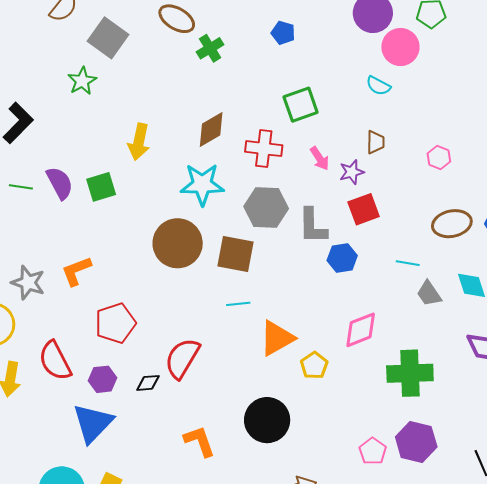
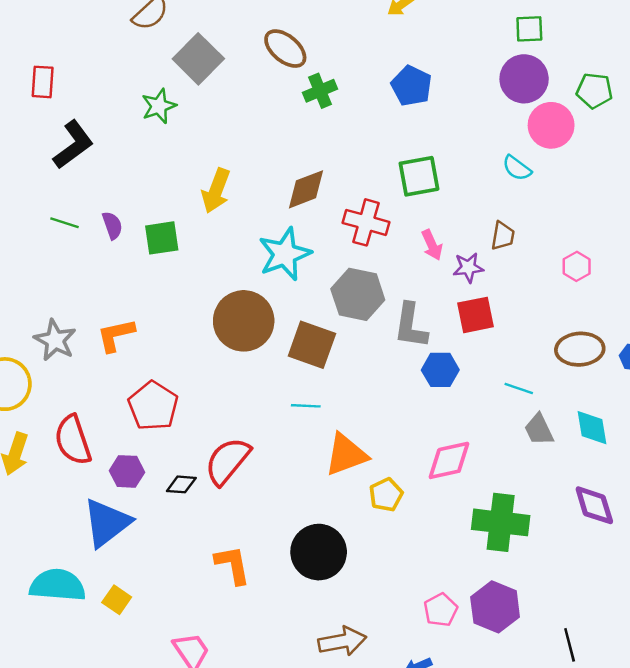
blue pentagon: (283, 33) -> (411, 86), size x1.4
purple semicircle: (60, 183) -> (112, 225), size x0.7
cyan star: (202, 184) -> (285, 254), turned -30
red pentagon: (115, 323) -> (153, 406), turned -30

